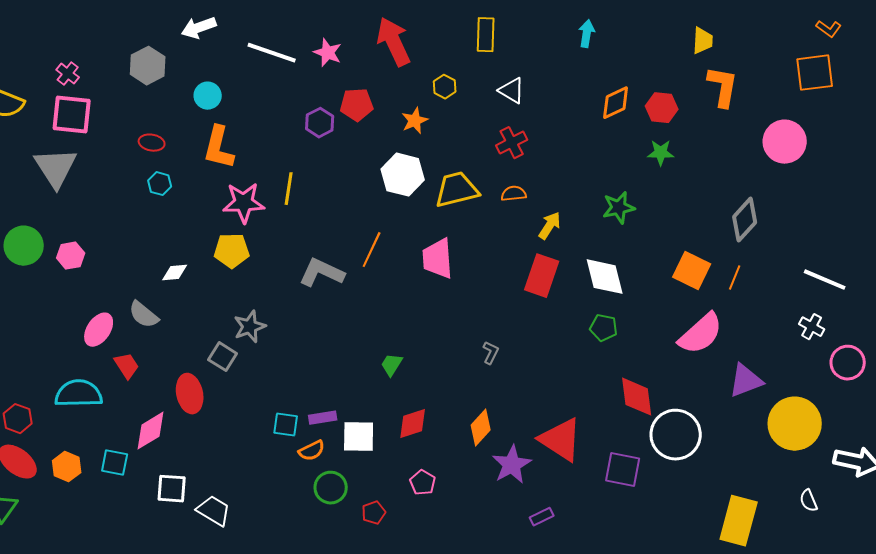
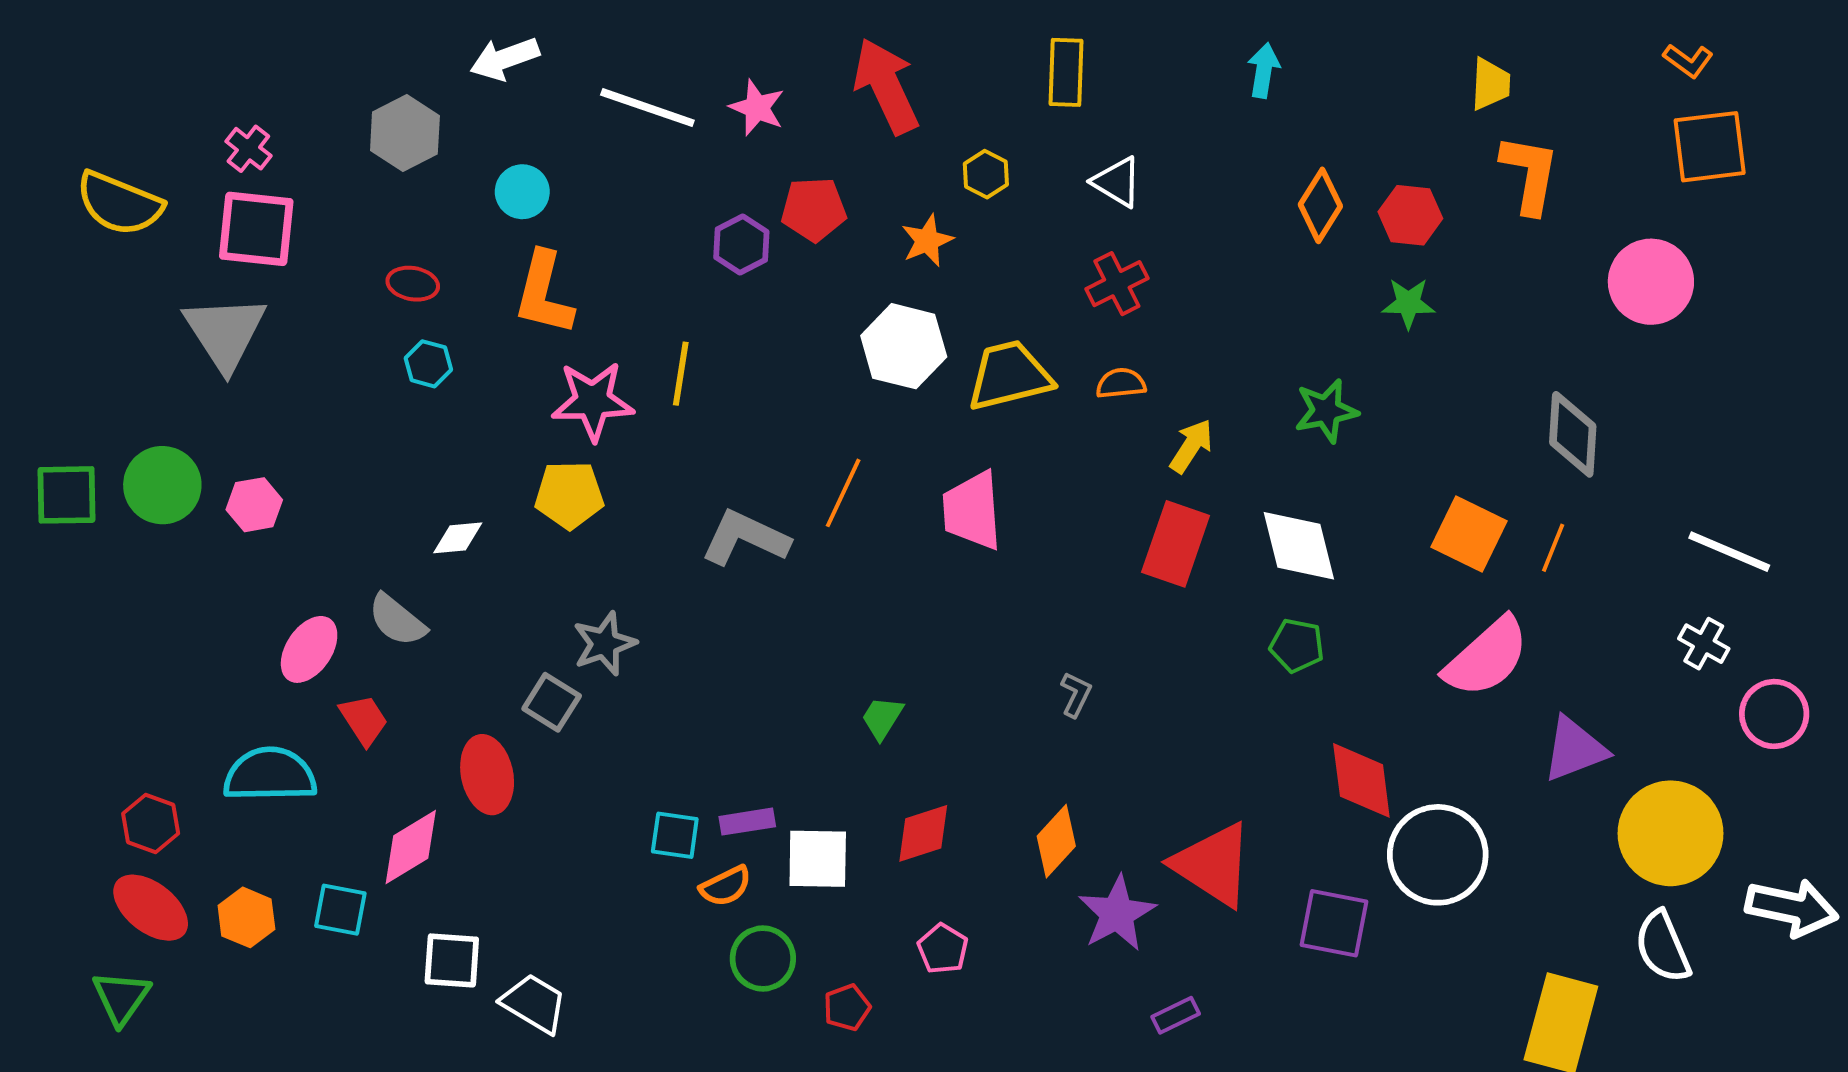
orange L-shape: (829, 29) -> (1688, 61), moved
orange diamond: (616, 103) -> (1320, 205), turned -33
gray diamond: (745, 220) -> (1573, 434), turned -39
white semicircle: (809, 501) -> (1663, 947), moved, size x1.6

